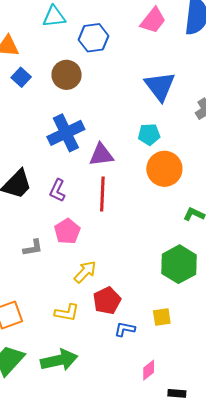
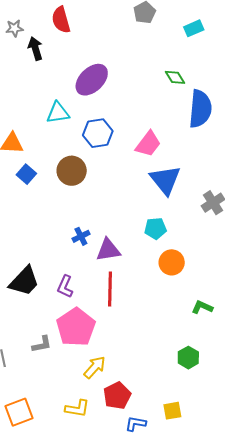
pink trapezoid: (153, 20) -> (148, 144), moved
blue cross: (66, 133) -> (81, 236), moved, size x0.5
orange circle: (164, 169) -> (172, 262), size x0.7
pink pentagon: (67, 231) -> (76, 327), size x1.5
green hexagon: (179, 264) -> (188, 358), size x0.6

